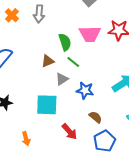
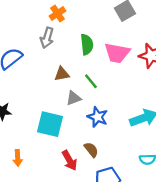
gray arrow: (39, 14) -> (47, 38), moved
orange cross: (12, 15) -> (58, 14), moved
green semicircle: (65, 42) -> (87, 44), moved
brown semicircle: (95, 117) -> (91, 150), moved

